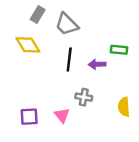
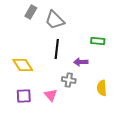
yellow diamond: (28, 45) -> (23, 65), moved
purple arrow: (97, 64) -> (81, 62), moved

